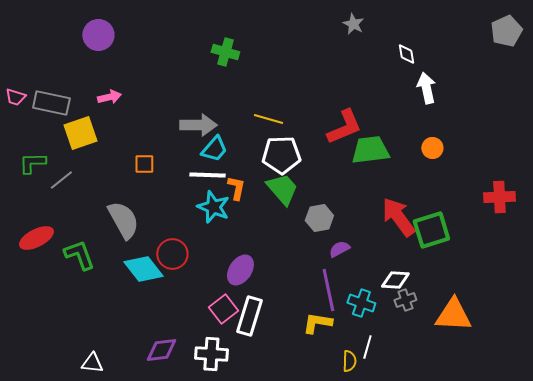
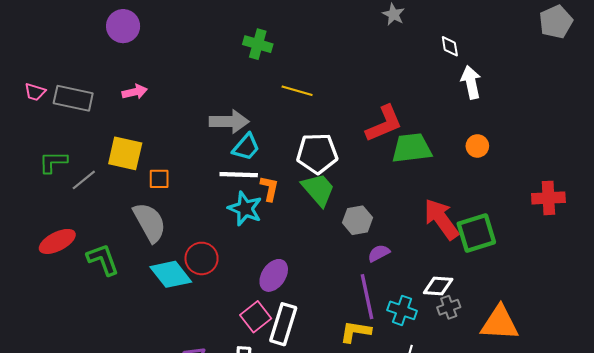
yellow line: (268, 119) -> (297, 91), moved
yellow square: (80, 133) -> (125, 153), moved, turned 32
orange square: (144, 164) -> (159, 179), moved

